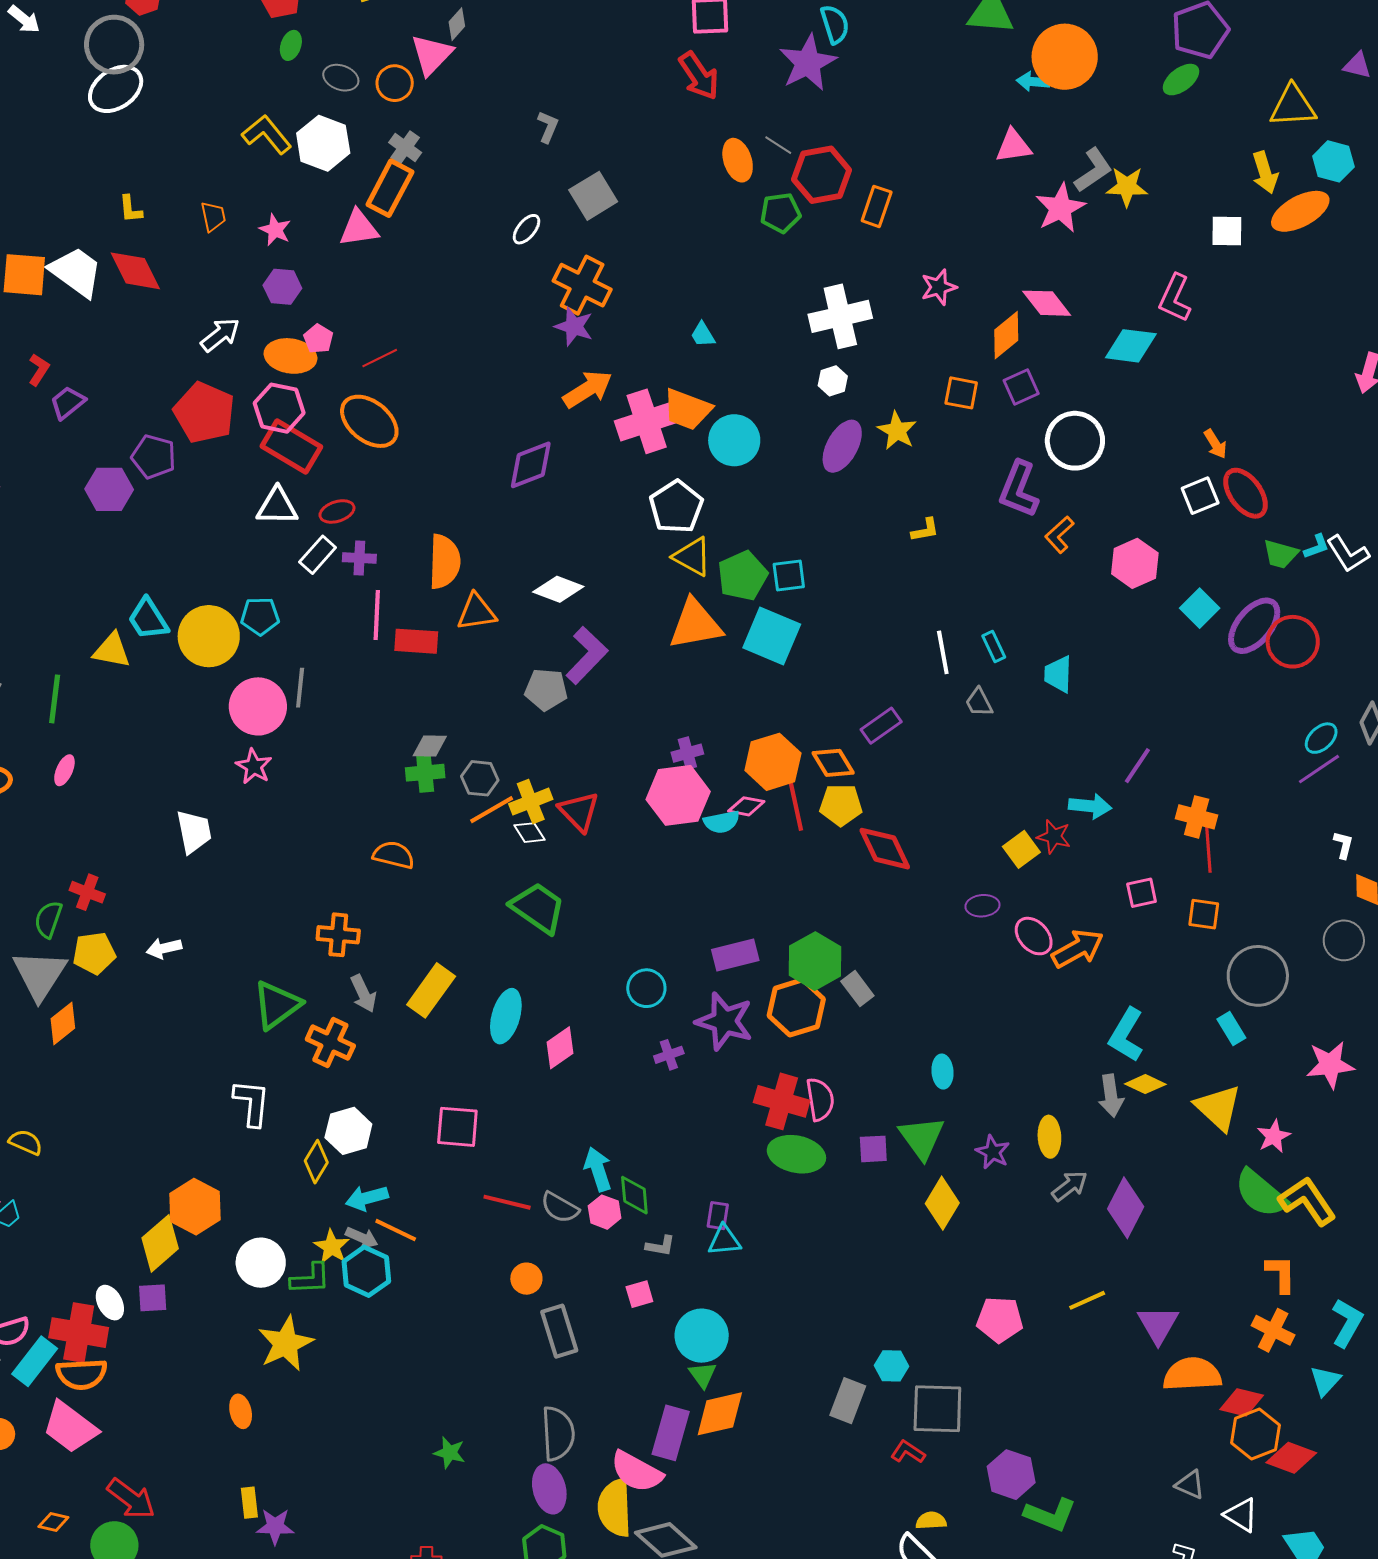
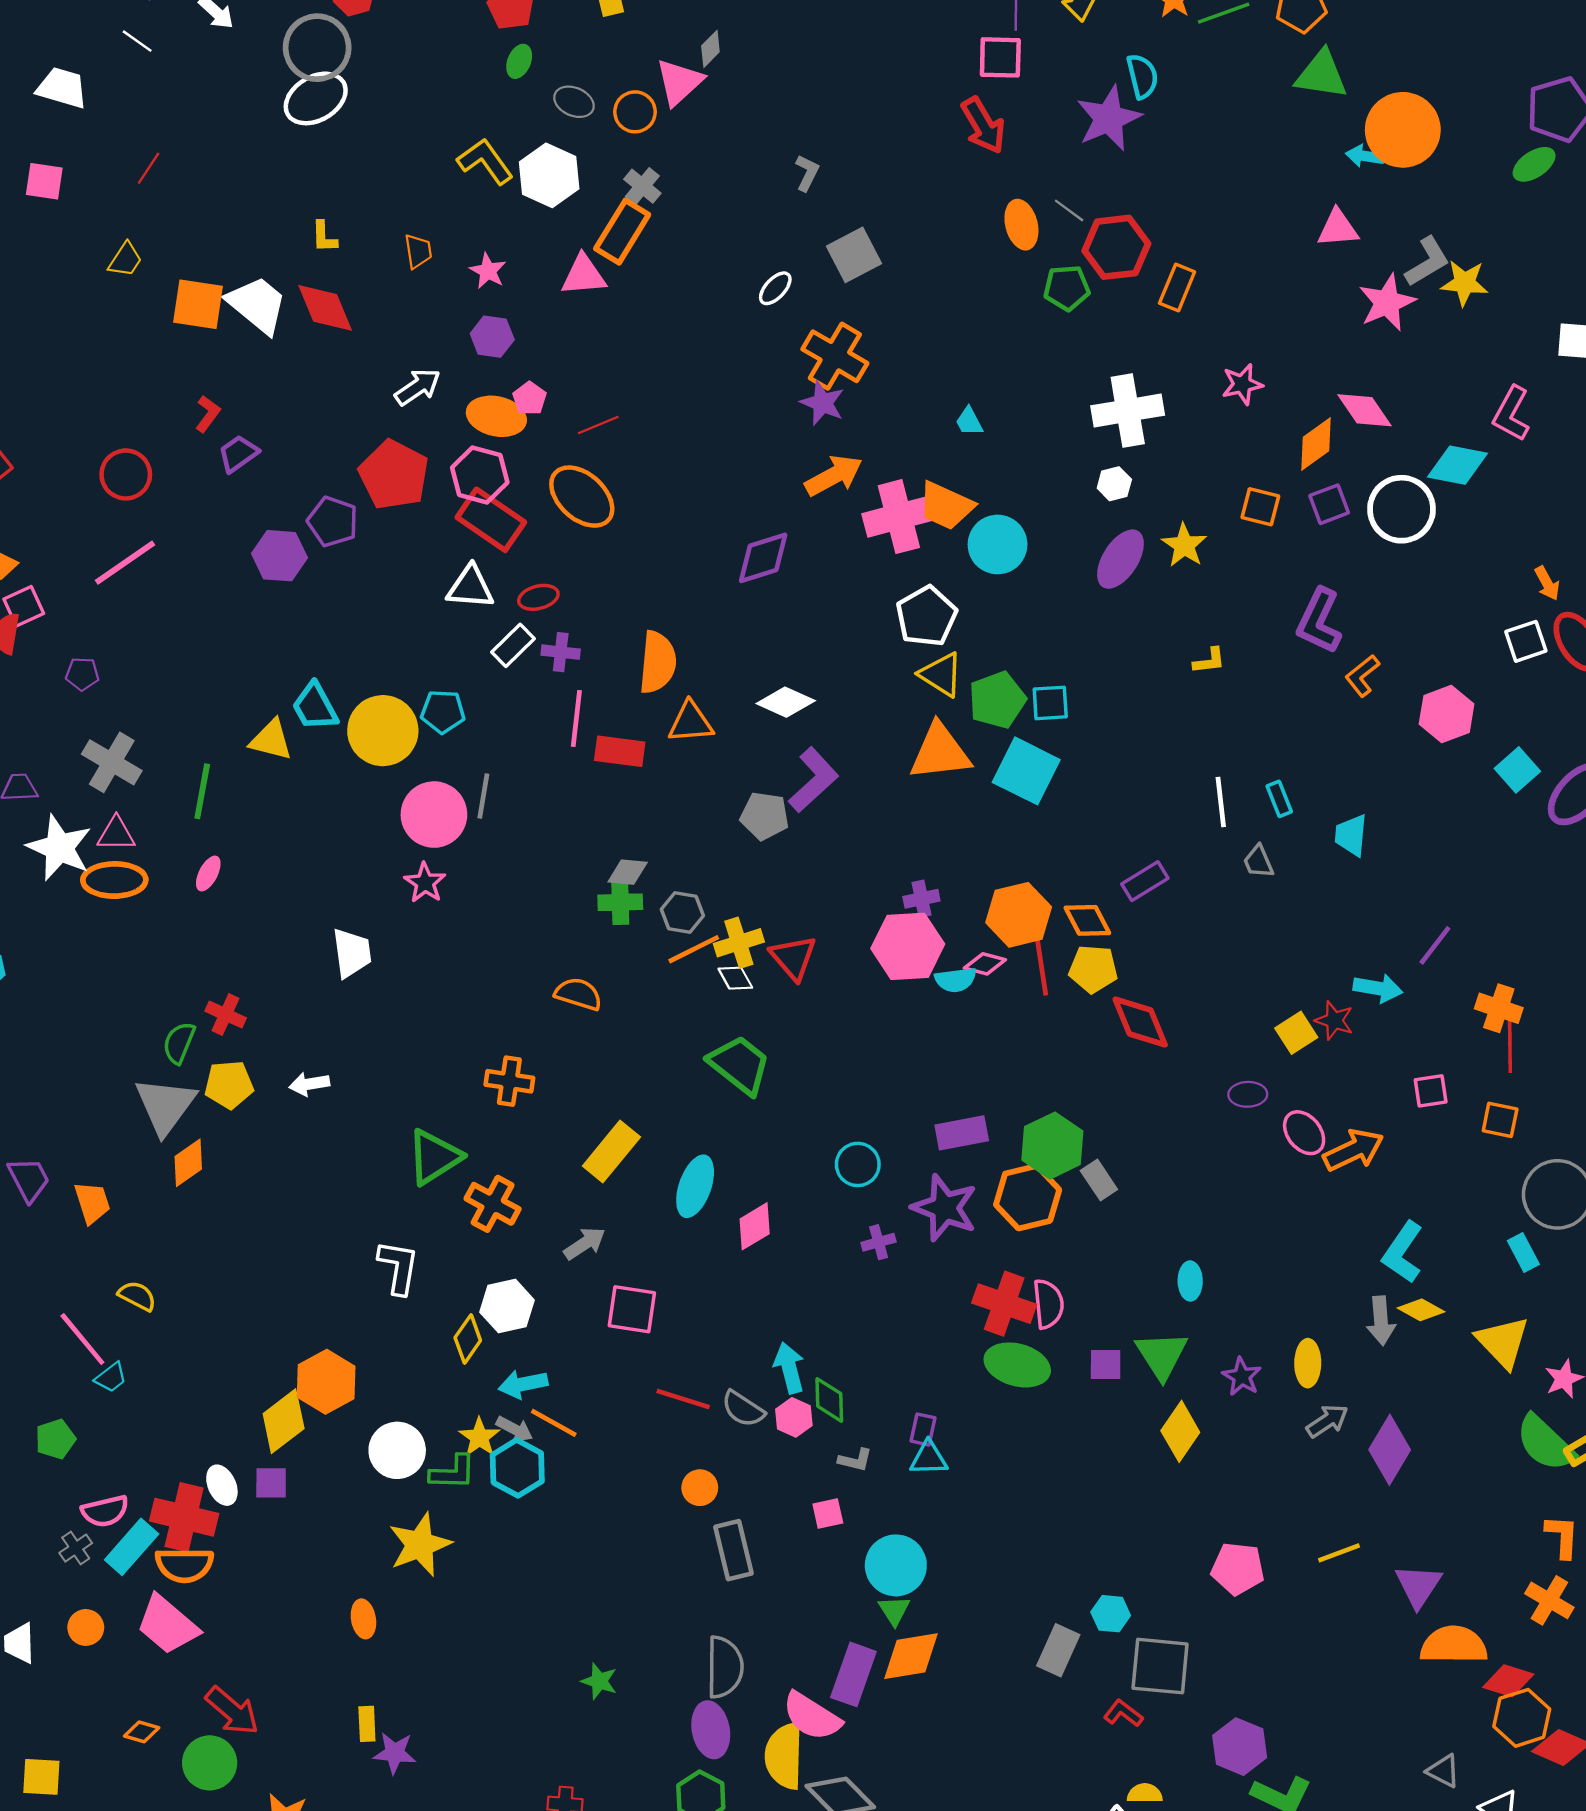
white circle: (1075, 441) -> (1402, 509), moved
gray arrow: (363, 994) -> (585, 1243), moved, turned -102

